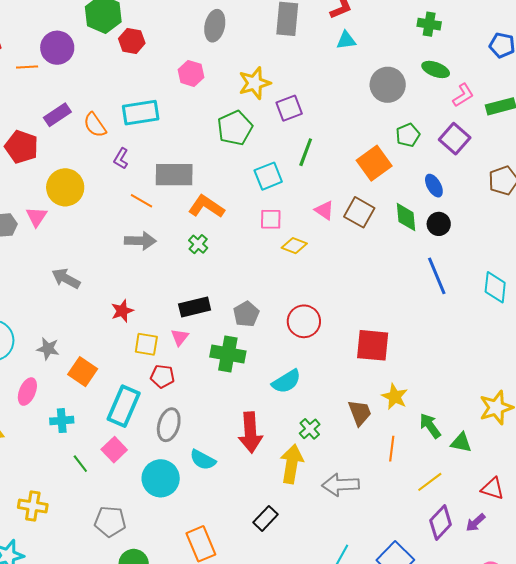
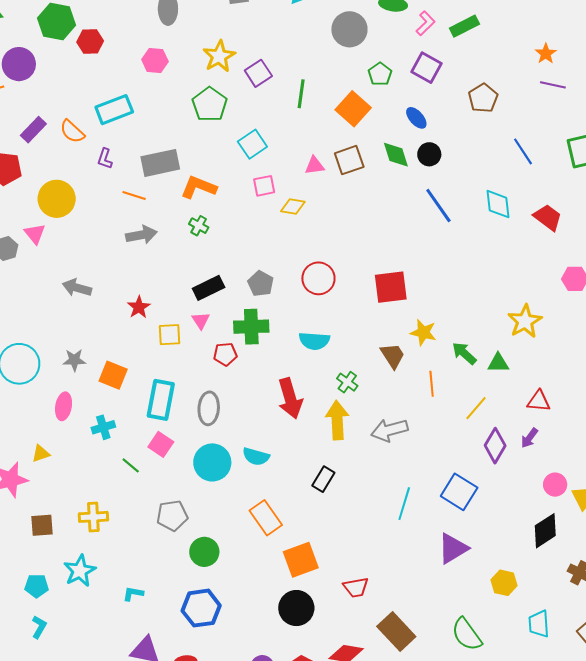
green line: (306, 152) -> (301, 94), moved
pink triangle: (324, 210) -> (315, 166), turned -30
brown square: (359, 212) -> (349, 160), turned -36
red pentagon: (162, 376) -> (225, 354), moved
cyan semicircle: (286, 381) -> (314, 341), turned 48
cyan semicircle: (203, 460) -> (256, 457), moved

